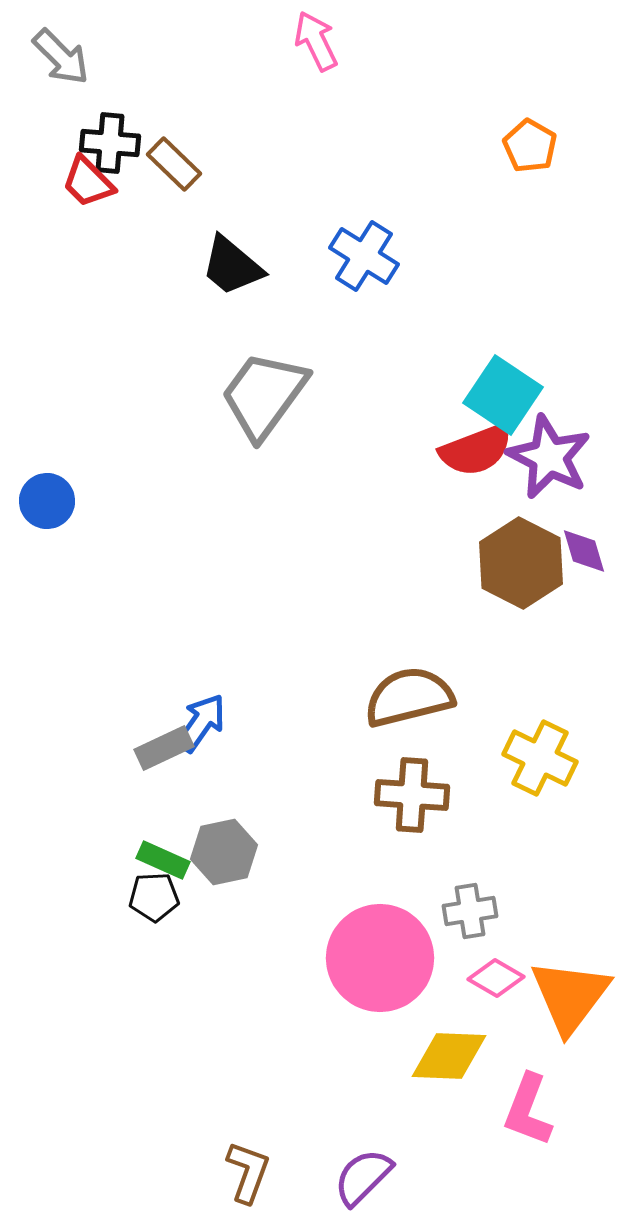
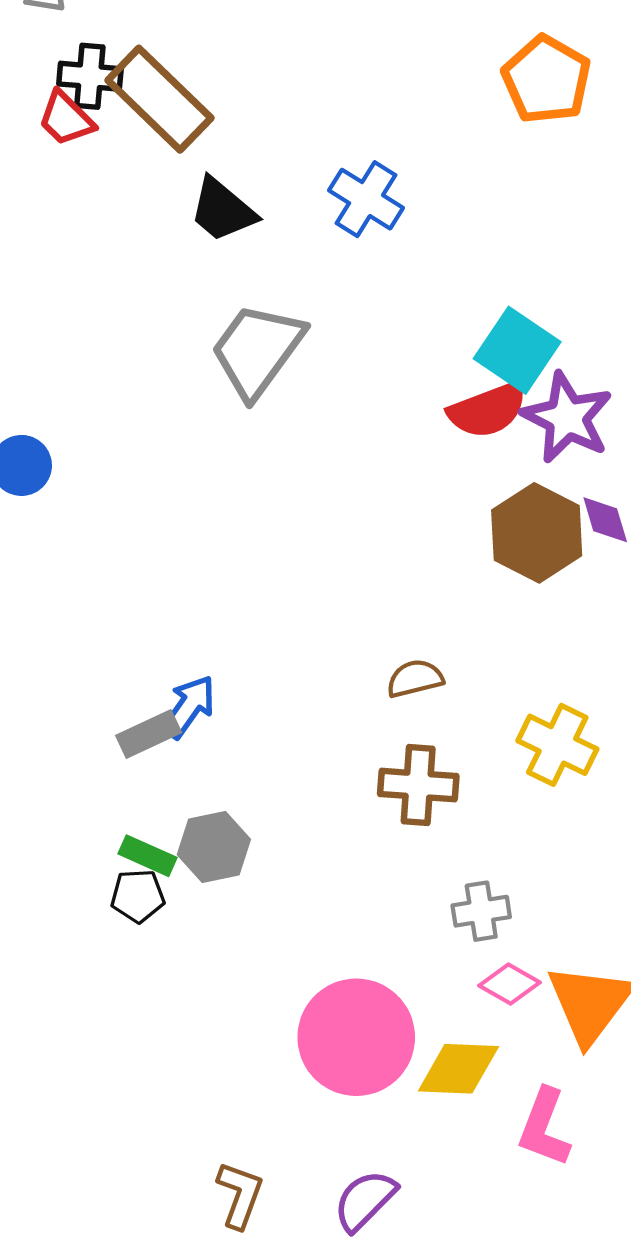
orange pentagon: (530, 146) -> (546, 80), size x1.5
brown rectangle: (174, 164) -> (159, 99), size x1.8
brown semicircle: (409, 697) -> (415, 679), size x0.6
pink circle: (380, 958) -> (356, 1037), moved

